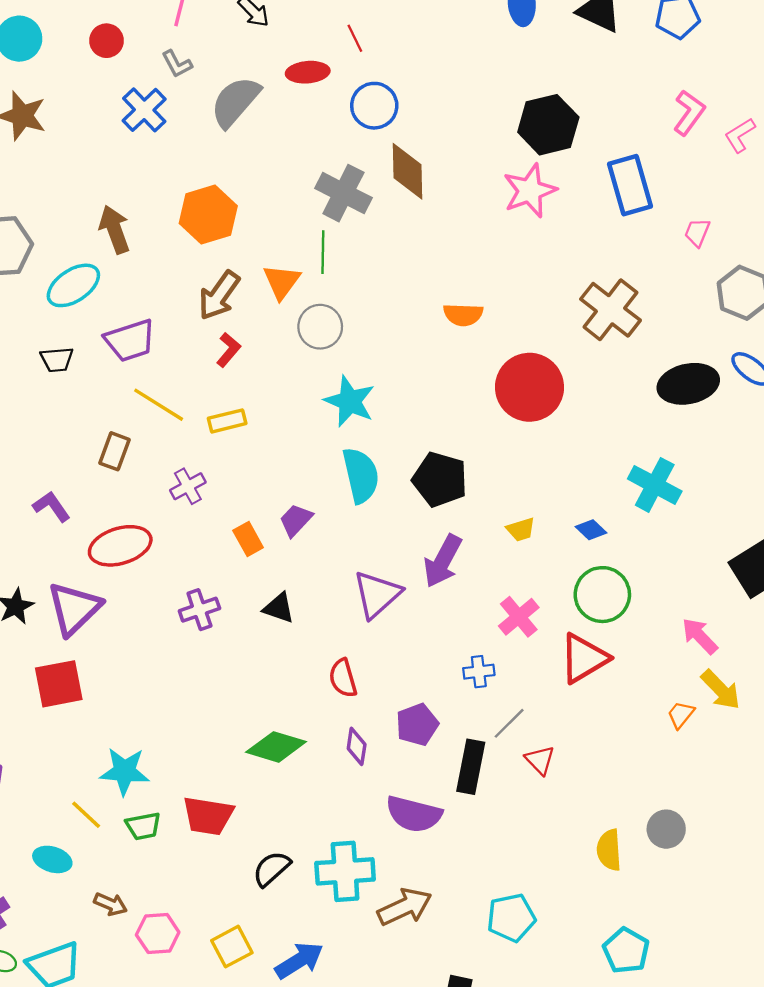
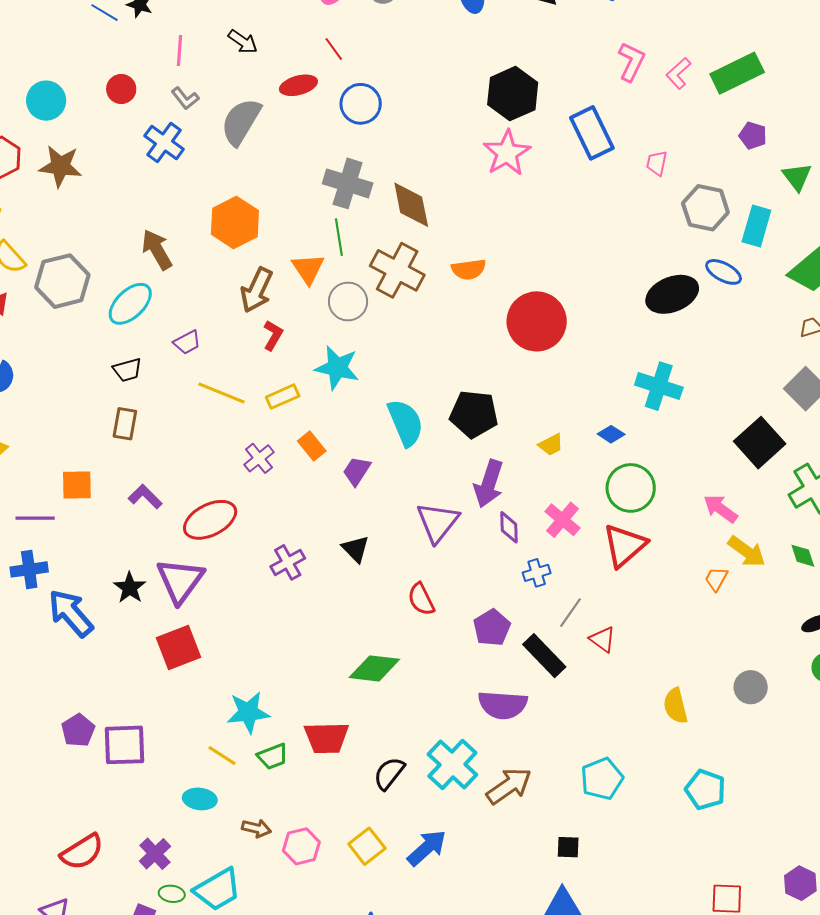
brown diamond: (407, 171) -> (411, 205), moved
brown cross: (610, 310) -> (397, 270), moved
purple trapezoid: (130, 340) -> (187, 342), size x0.6
cyan star: (350, 401) -> (337, 368), moved
brown rectangle: (114, 451) -> (125, 424), moved
orange rectangle: (248, 539) -> (312, 446), moved
black triangle: (279, 608) -> (356, 549), turned 36
purple diamond: (357, 746) -> (509, 527), moved
black rectangle: (471, 767) -> (544, 656), turned -45
gray circle: (666, 829) -> (751, 687), moved
cyan cross: (345, 871) -> (452, 764), turned -33

